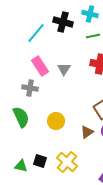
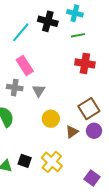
gray triangle: (64, 69) -> (39, 91), moved
yellow circle: (56, 121) -> (51, 119), moved

